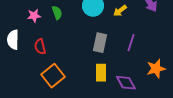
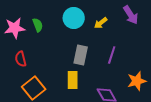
pink star: (34, 16) -> (15, 28), size x1.5
yellow rectangle: (101, 73) -> (73, 80), moved

